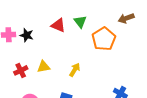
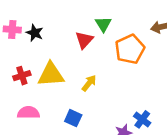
red triangle: (58, 25) -> (84, 40), moved, turned 42
yellow triangle: (44, 67) -> (51, 75), size x1.6

